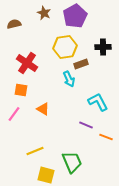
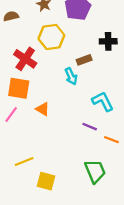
yellow hexagon: (65, 47) -> (51, 37), moved
orange square: (21, 90) -> (19, 88), size x1.5
yellow line: (35, 151) -> (24, 161), moved
green trapezoid: (72, 162) -> (95, 171), moved

